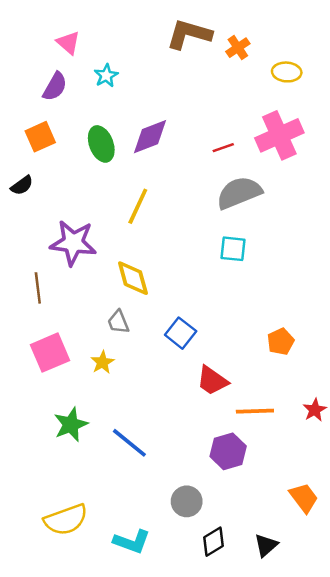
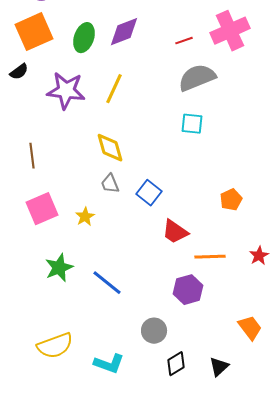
orange square: (40, 137) -> (34, 32), size x1.5
green ellipse: (101, 144) -> (84, 38), turned 40
purple star: (73, 243) -> (66, 91), moved
gray trapezoid: (118, 322) -> (110, 184), moved

